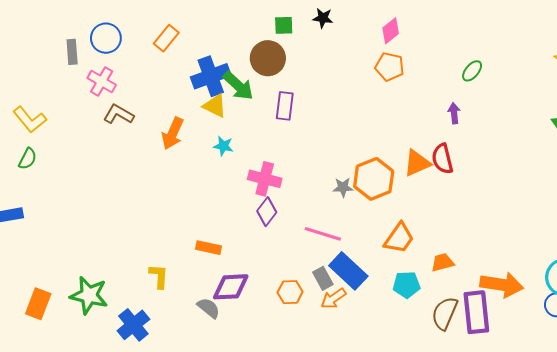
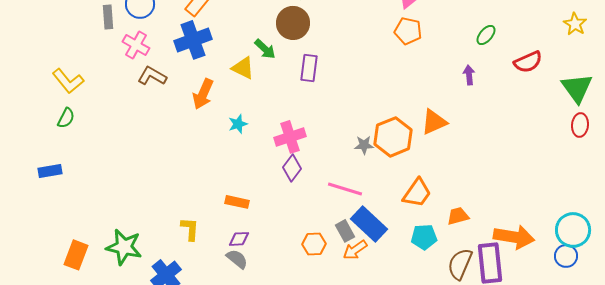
blue cross: (211, 76) -> (193, 40), moved
green arrow: (238, 86) -> (265, 49), size x0.7
cyan star: (223, 146) -> (238, 124), moved, turned -30
red semicircle: (442, 159) -> (528, 62), moved, turned -100
pink cross: (265, 179) -> (290, 137), turned -32
purple diamond: (231, 287) -> (239, 239), moved, size x0.6

